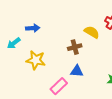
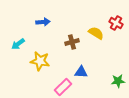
blue arrow: (33, 28) -> (43, 22), moved
brown cross: (75, 47) -> (72, 42), moved

